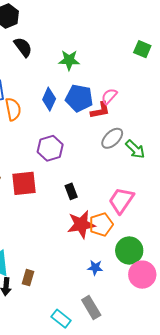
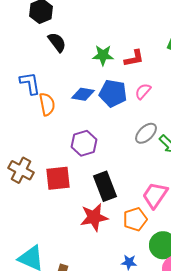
blue diamond: (49, 99) -> (83, 94), turned 75
red L-shape: (100, 110) -> (134, 58), moved
black rectangle: (71, 191) -> (105, 186), size x1.8
red star: (81, 224) -> (94, 217), moved

